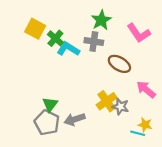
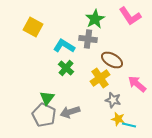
pink L-shape: (139, 33) -> (130, 16), moved
green cross: (55, 38) -> (66, 68), moved
yellow cross: (107, 101) -> (100, 78), moved
yellow star: (145, 125) -> (118, 119), moved

